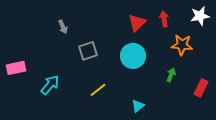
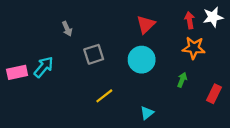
red arrow: (164, 19) -> (190, 20), moved
cyan arrow: (50, 85) -> (44, 67), moved

